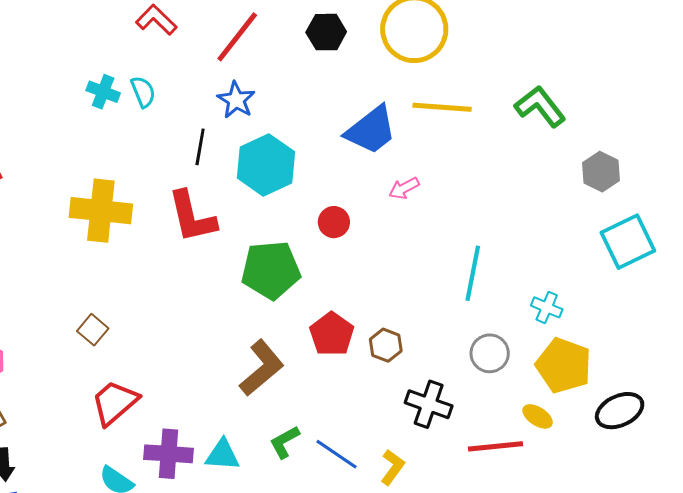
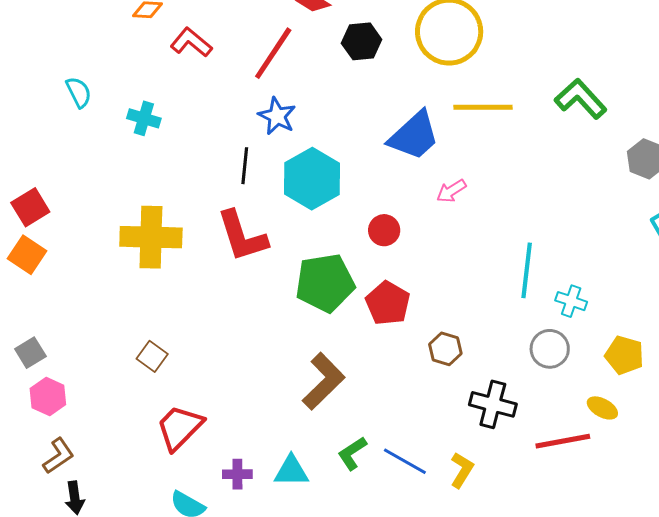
cyan semicircle: (143, 92) -> (79, 92), moved
cyan cross: (547, 307) -> (571, 301), moved
red pentagon: (332, 334) -> (388, 303), moved
yellow pentagon: (564, 365) -> (624, 355), size x0.7
purple cross: (168, 454) -> (237, 474), size x0.6

